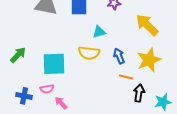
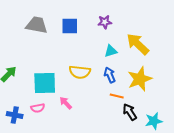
cyan triangle: (99, 32) -> (111, 51), moved
black arrow: (139, 93) -> (130, 112), turned -42
pink arrow: (61, 103) -> (66, 103), moved

